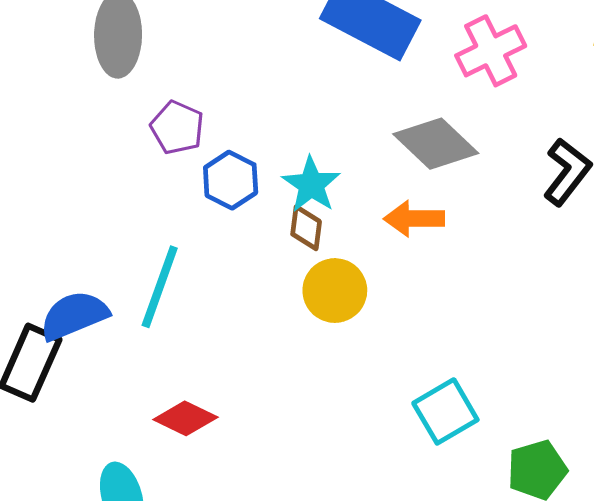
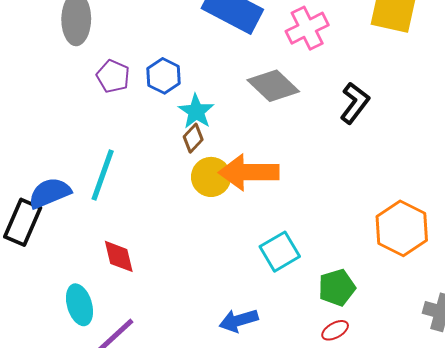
blue hexagon: (231, 180) -> (164, 76), moved
orange arrow: (414, 219) -> (249, 172), moved, size x1.6
brown diamond: (306, 228) -> (193, 138), turned 36
red diamond: (185, 418) -> (119, 256), turned 51

